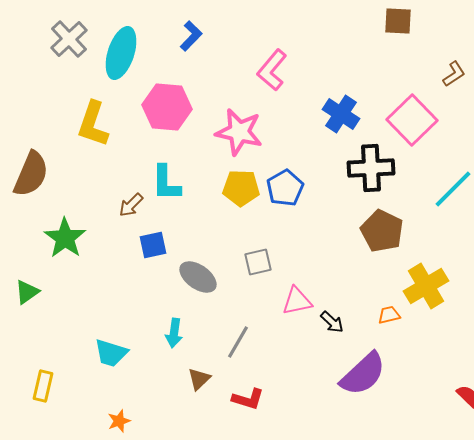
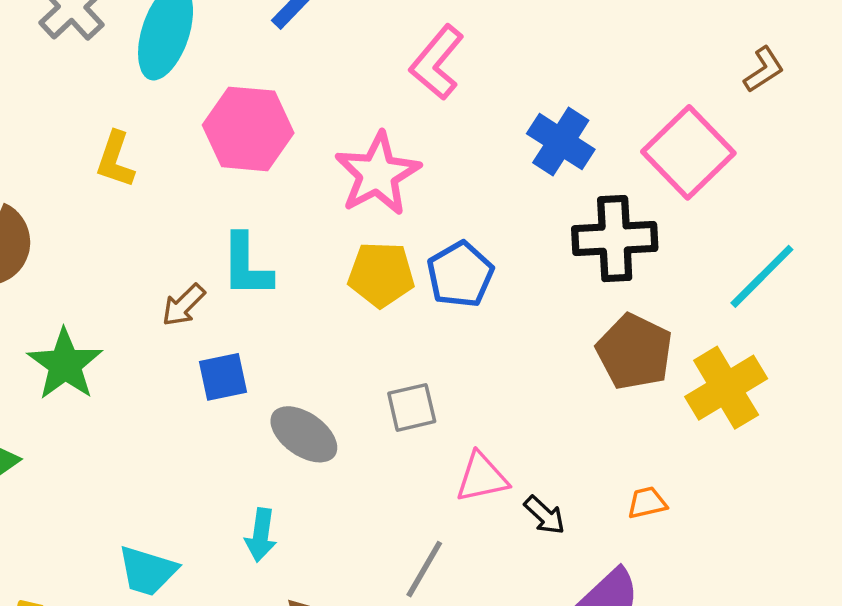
yellow L-shape: (93, 124) -> (115, 159), size x0.7
pink star: (239, 132) -> (378, 174), turned 30
yellow cross: (426, 286) -> (726, 388), moved
gray line: (238, 342) -> (424, 569), moved

